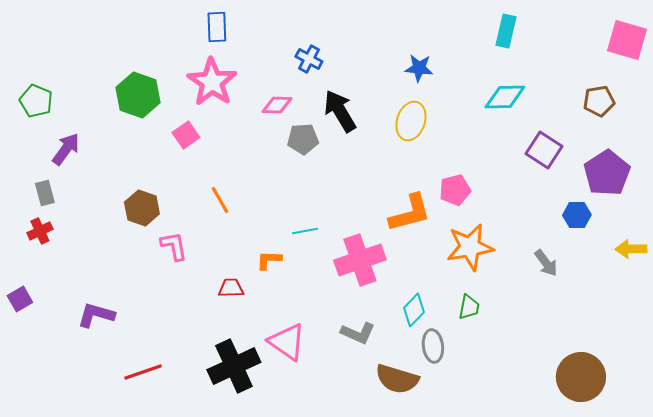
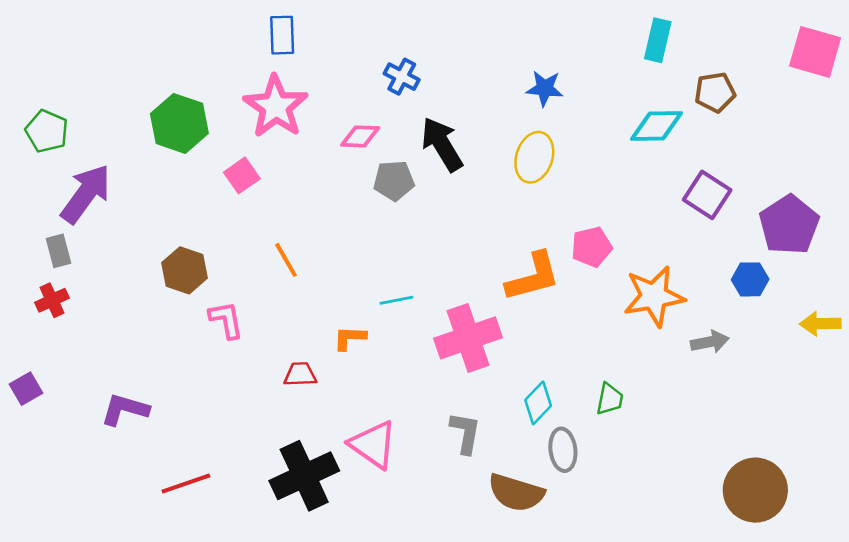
brown pentagon: (599, 101) -> (715, 92), moved
purple arrow: (66, 149) -> (86, 194), size x1.4
orange star: (470, 247) -> (654, 296), moved
gray arrow: (546, 263) -> (710, 342), turned -64
gray L-shape: (358, 333) -> (465, 433), turned -104

